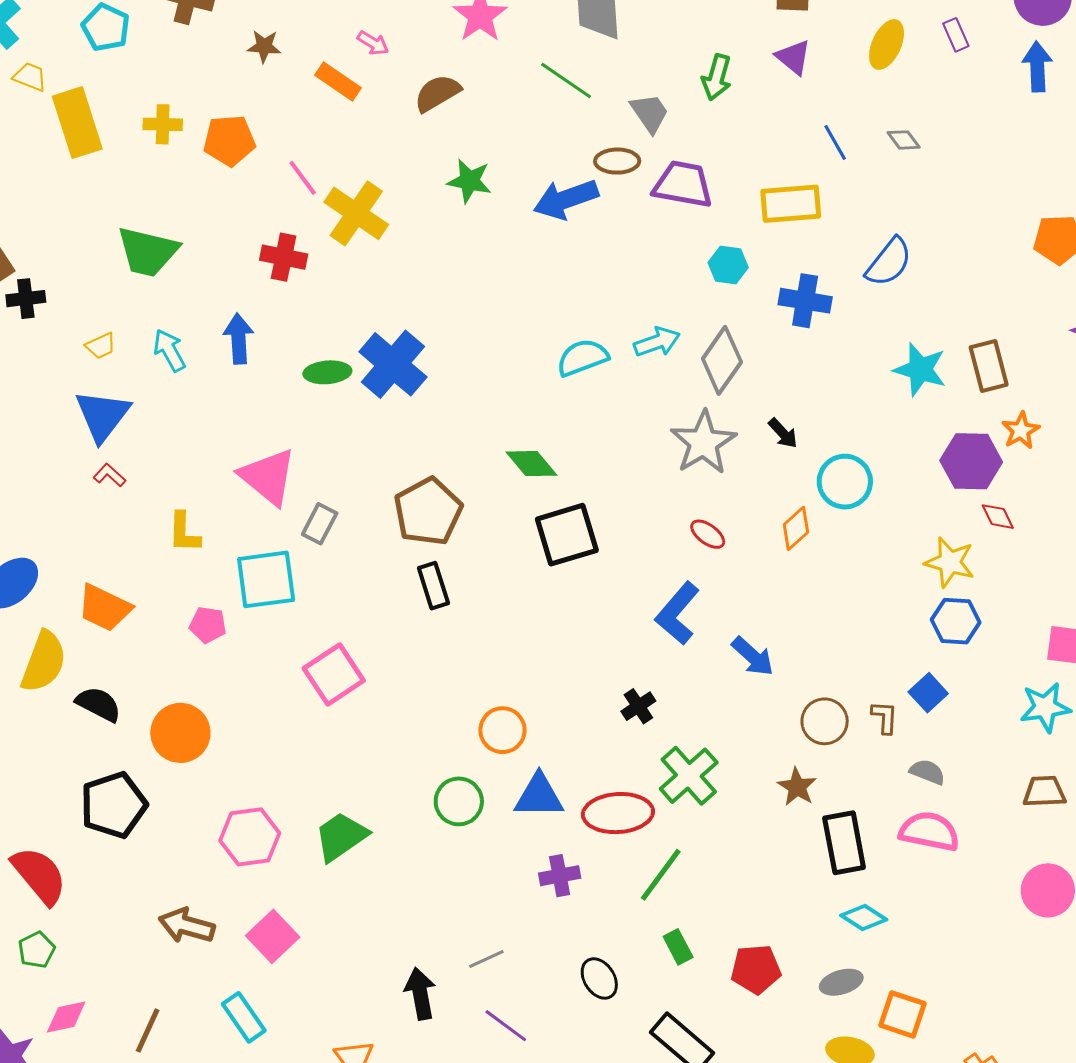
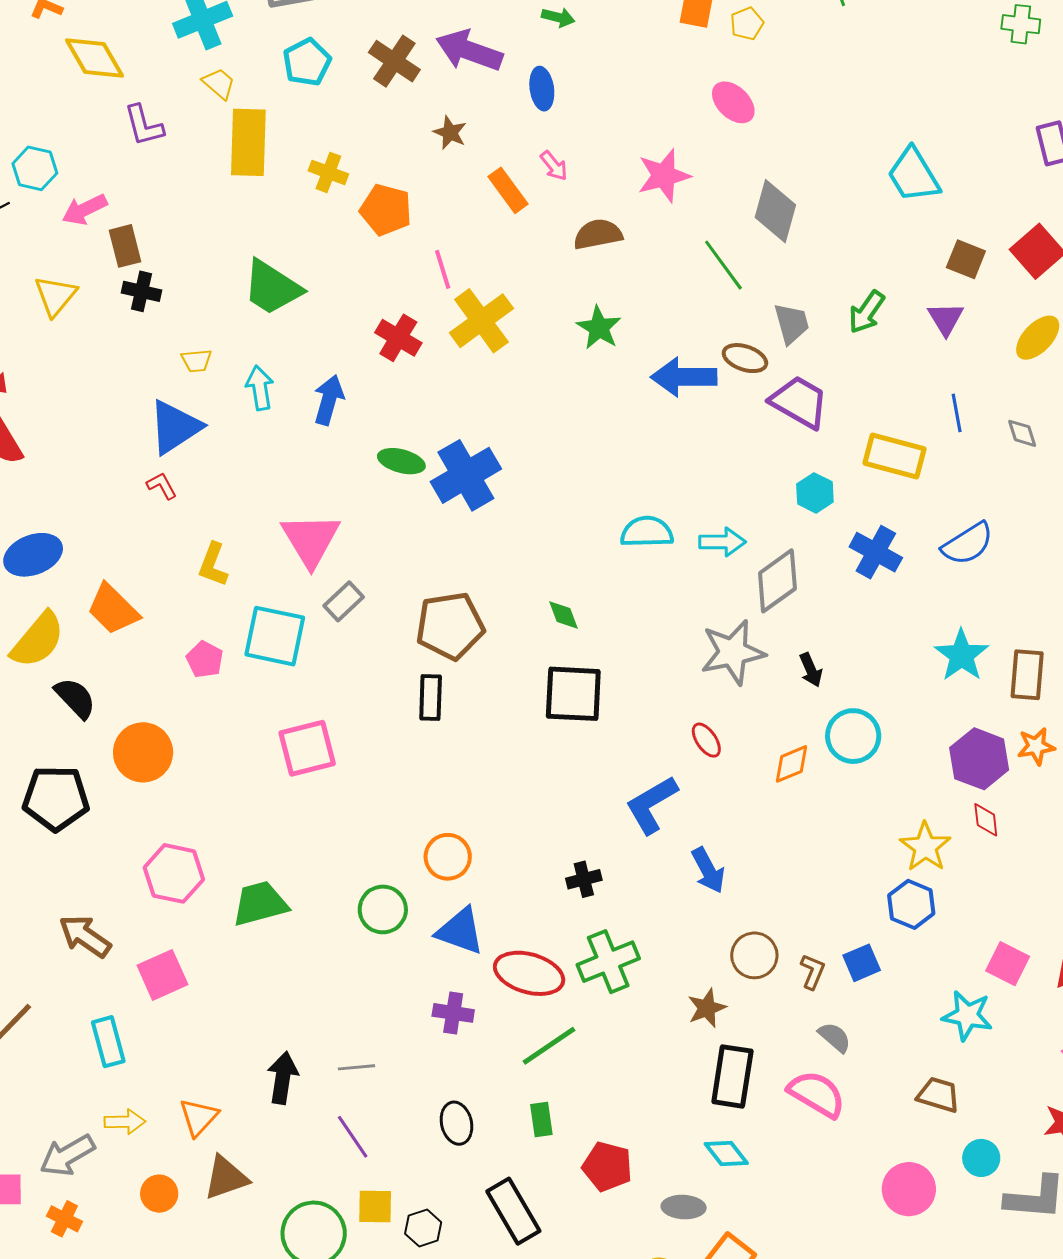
green diamond: (531, 464) -> (564, 615), size x0.7

